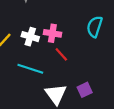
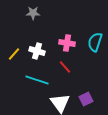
pink cross: (52, 33) -> (67, 43), moved

